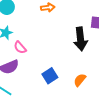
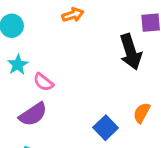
blue square: (50, 76) -> (106, 128), moved

